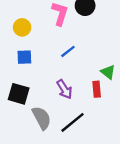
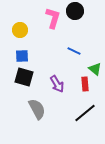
blue line: (68, 51) -> (74, 51), moved, turned 64
black square: (19, 94) -> (24, 77), moved
black line: (72, 122) -> (85, 113), moved

